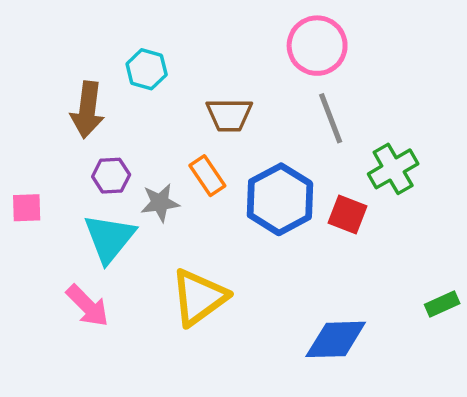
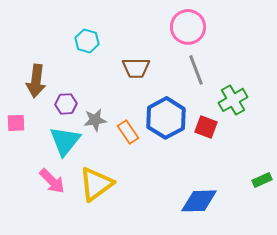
brown arrow: (87, 110) -> (36, 81), moved
orange rectangle: (207, 176) -> (128, 132), moved
yellow triangle: (199, 297) -> (96, 184), moved

